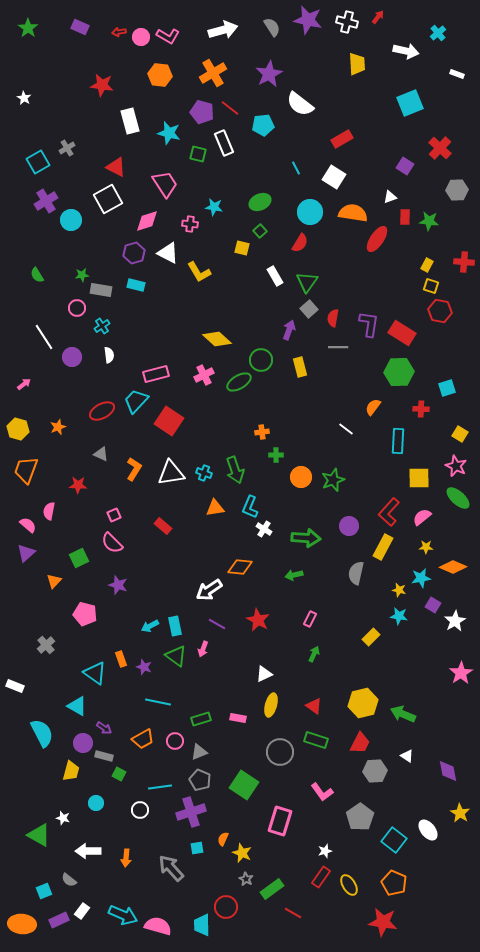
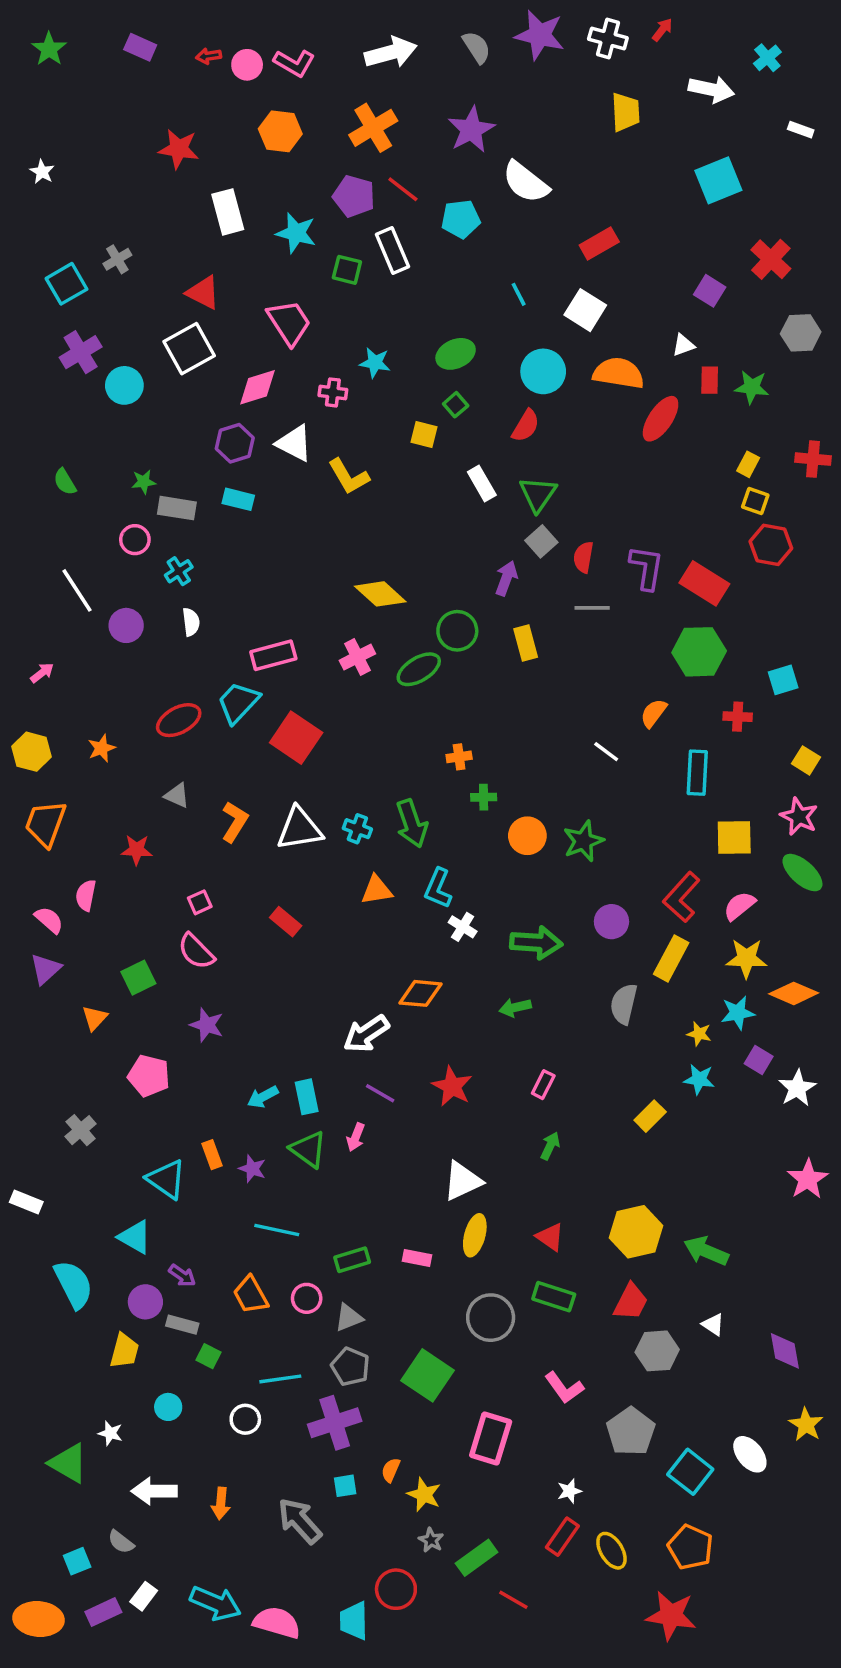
yellow star: (426, 547) -> (746, 958), size x1.6
white triangle: (264, 674) -> (463, 1181), size x1.4
orange trapezoid: (143, 739) -> (251, 1295), turned 90

